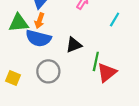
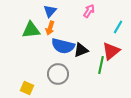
blue semicircle: (38, 38) -> (63, 46), moved
red triangle: (107, 72) -> (111, 51), moved
yellow square: (13, 78) -> (27, 88), moved

